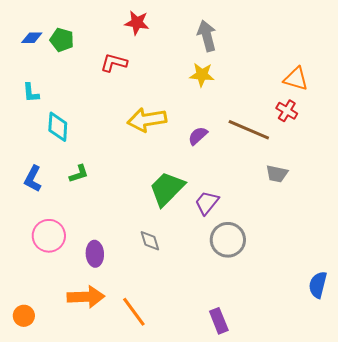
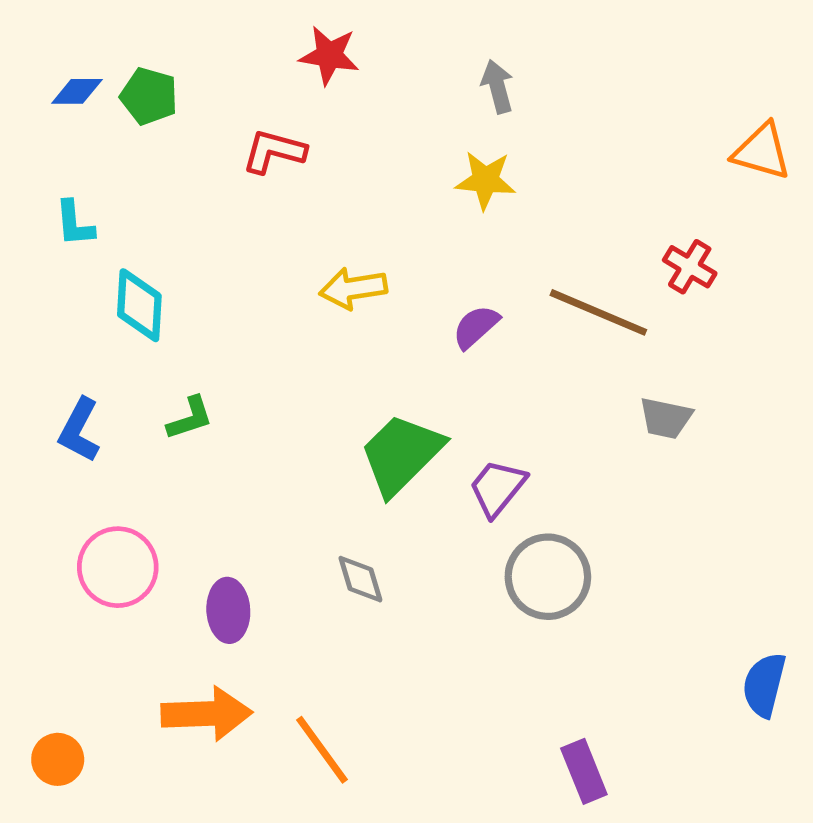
gray arrow: (207, 36) -> (497, 87), size x0.7
orange triangle: (296, 79) -> (762, 151), moved
yellow arrow: (147, 120) -> (353, 288), size x0.7
purple rectangle: (219, 321) -> (584, 771), moved

